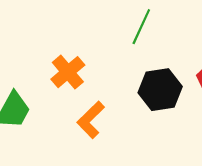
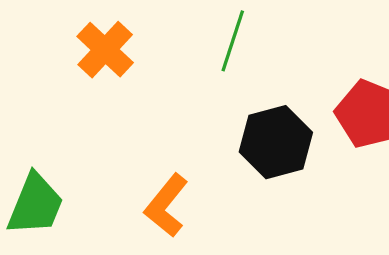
orange cross: (68, 72) -> (105, 50), moved

